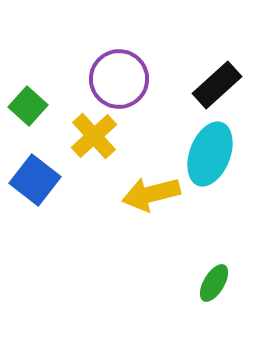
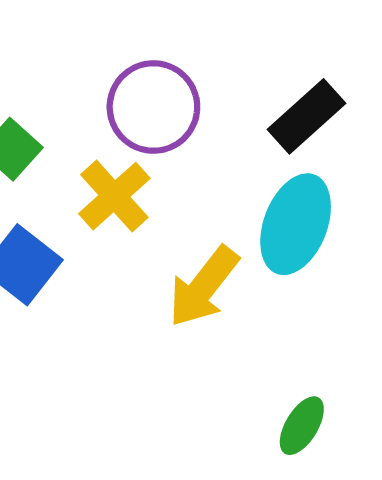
yellow arrow: (151, 194) -> (203, 287), turned -38

